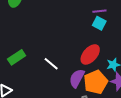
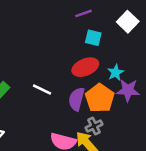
cyan square: (99, 23) -> (93, 38), moved
red ellipse: (90, 54) -> (85, 67), turned 40

